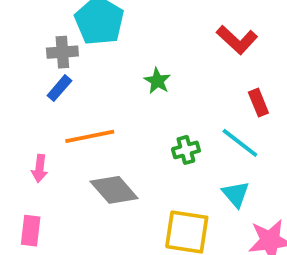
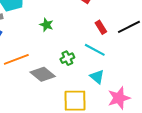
gray diamond: (114, 190) -> (43, 74), moved

